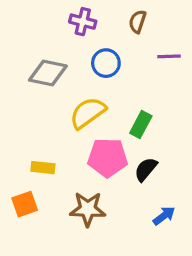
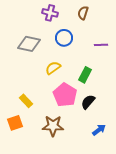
purple line: (169, 56) -> (101, 45), moved
yellow semicircle: (88, 113) -> (53, 68), size x0.7
pink pentagon: (108, 158) -> (65, 95), turned 30
yellow rectangle: (43, 168) -> (26, 101), turned 40

